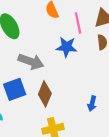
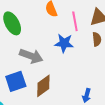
brown diamond: (45, 94) -> (43, 86), turned 30

